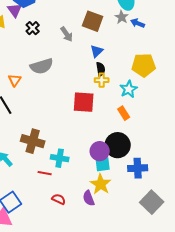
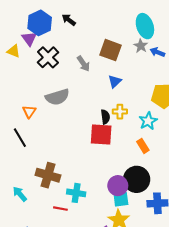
black cross: (33, 28) -> (48, 57), size x1.5
black semicircle: (101, 69) -> (105, 117), moved

